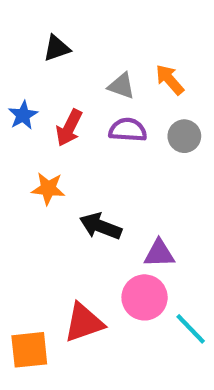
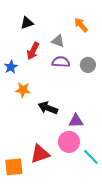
orange arrow: (170, 80) -> (81, 25), moved
blue star: (23, 115) -> (11, 67), moved
red arrow: (69, 128) -> (33, 51), moved

